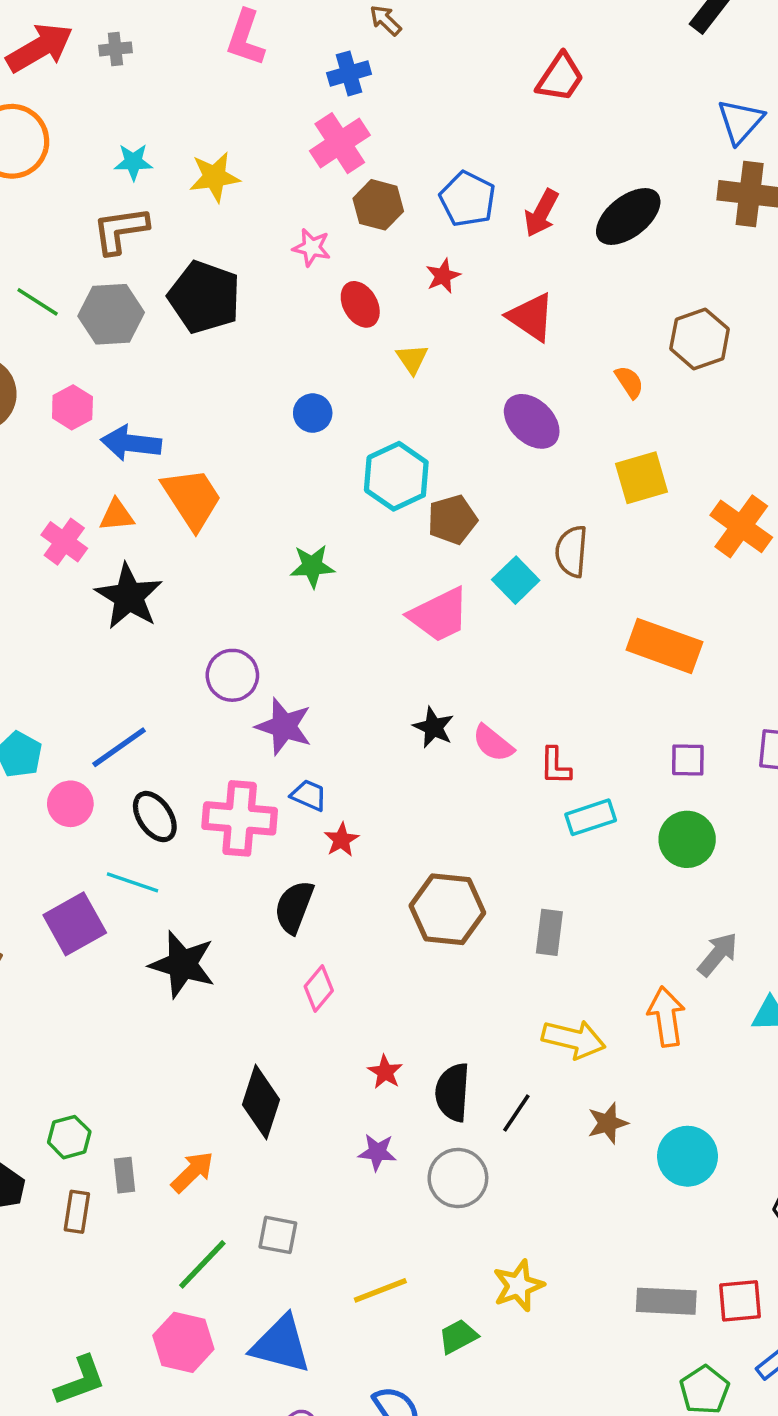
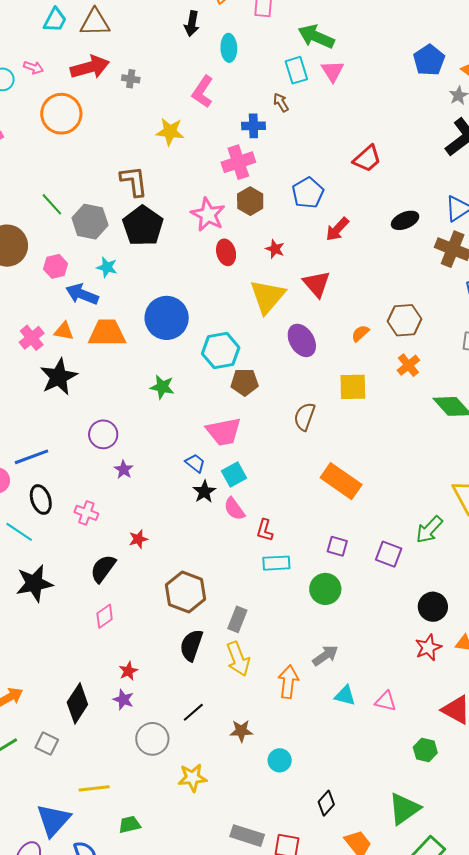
cyan star: (133, 162) -> (107, 267), moved
yellow star: (214, 177) -> (170, 132), moved
blue pentagon: (468, 199) -> (308, 193), moved
black ellipse: (628, 216) -> (405, 220), moved, size x0.7
brown L-shape: (120, 230) -> (134, 181), moved, turned 76
pink star: (312, 247) -> (208, 215), size x1.6
red star: (443, 276) -> (275, 249), turned 30
yellow triangle: (412, 359) -> (267, 296), moved, size x2.0
orange semicircle: (629, 382) -> (360, 333), turned -114
blue circle: (313, 413) -> (167, 318), moved, size x2.0
orange trapezoid: (192, 498) -> (107, 333), turned -72
orange cross: (741, 526) -> (408, 365), moved, size x0.7
cyan square: (516, 580) -> (234, 474), moved
purple star: (284, 726) -> (124, 469), size x0.6
blue trapezoid: (309, 795) -> (195, 463), moved
pink cross: (240, 818) -> (86, 513), size x0.6
black star: (182, 964) -> (34, 583), turned 30
yellow arrow: (574, 1039) -> (238, 659), moved, turned 40
black semicircle: (453, 1092) -> (191, 645), moved
black diamond: (261, 1102) -> (77, 703), moved
purple star: (377, 1152) -> (123, 700), moved
cyan circle: (688, 1156) -> (280, 760), size x0.7
yellow star: (518, 1286) -> (192, 778), moved
blue triangle: (281, 1344) -> (53, 820), moved, turned 42

